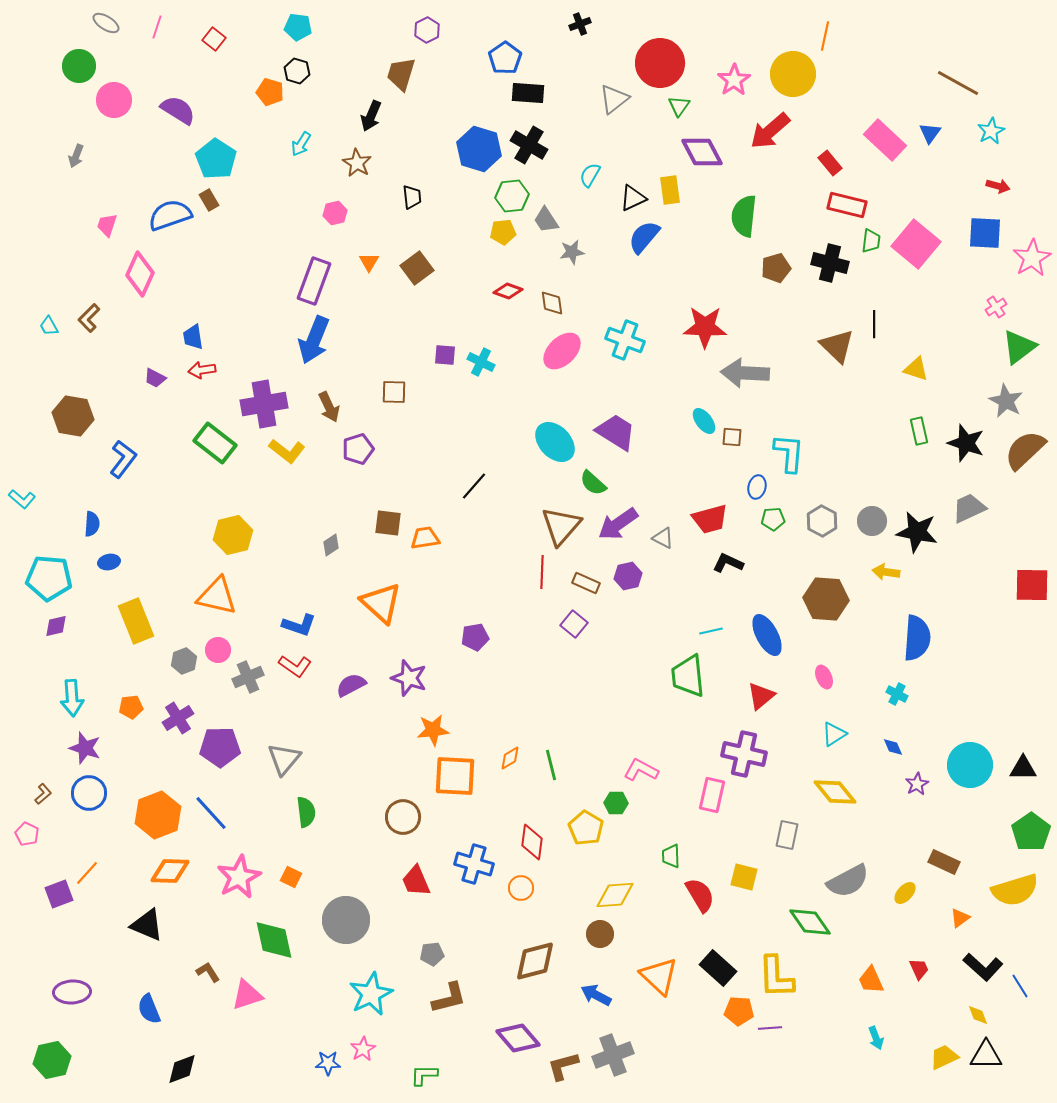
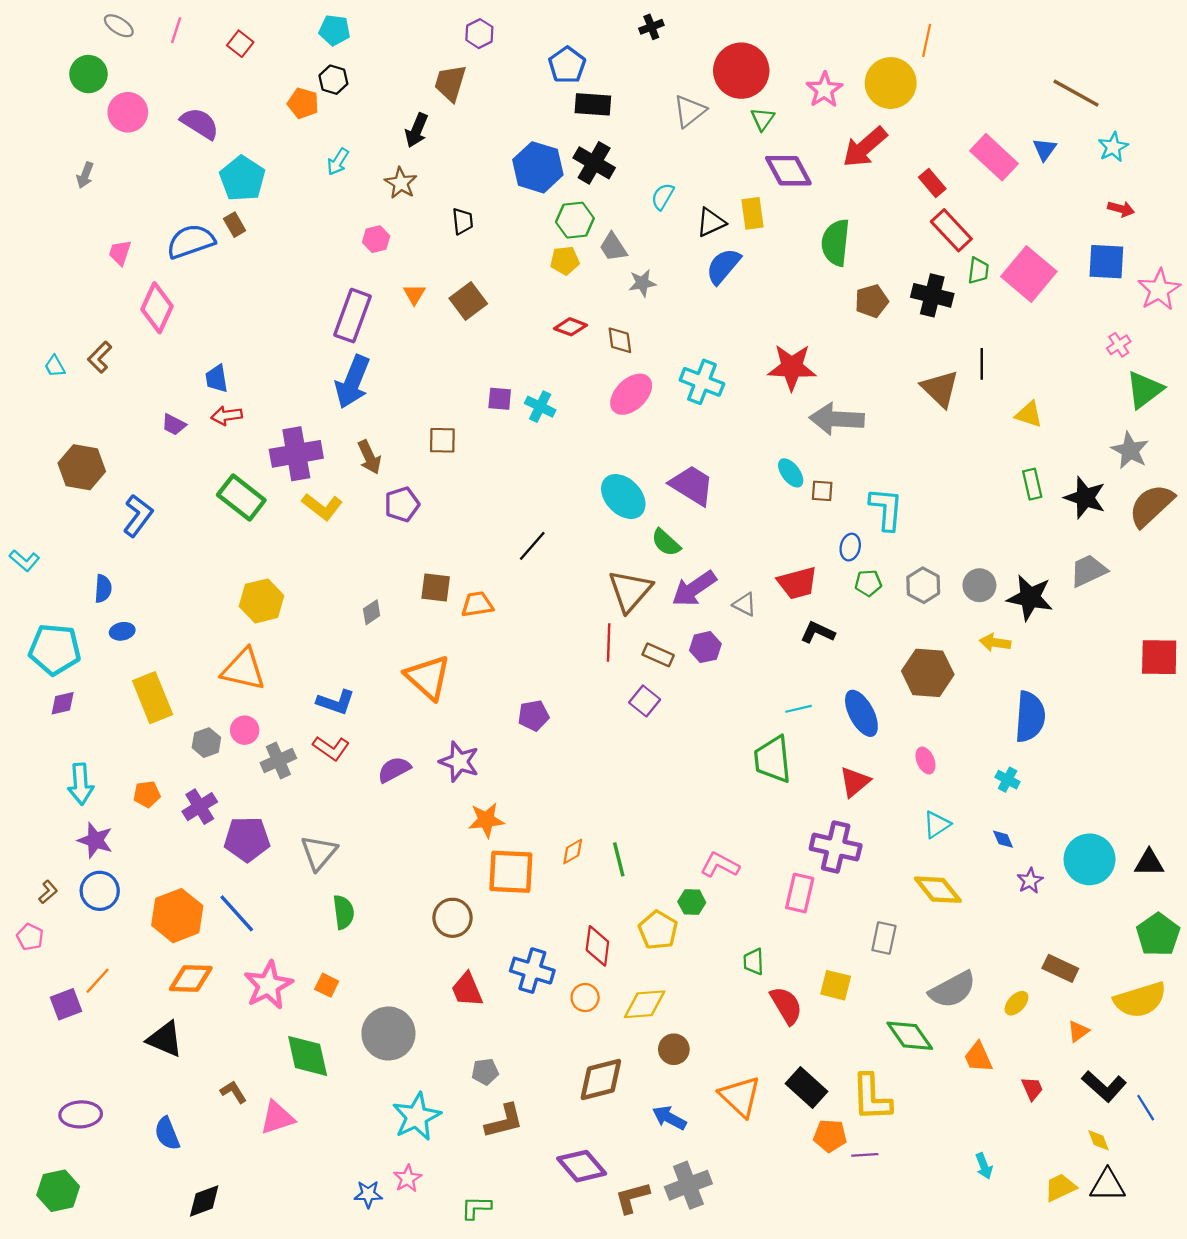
red rectangle: (847, 205) -> (951, 230), turned 33
yellow diamond: (615, 895) -> (645, 1004), moved
orange trapezoid: (871, 980) -> (978, 1057), moved

